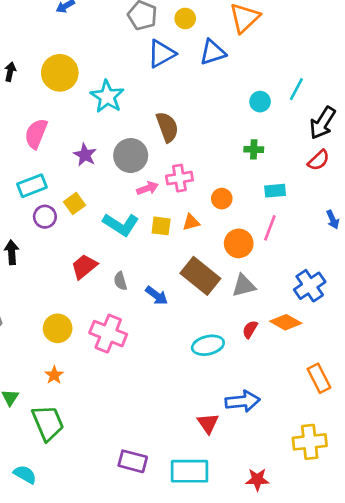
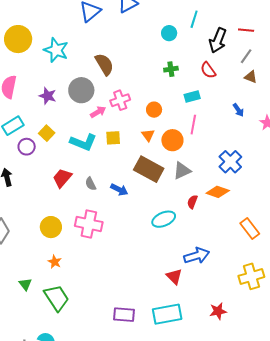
red semicircle: (319, 160) -> (208, 70), moved, turned 108
orange triangle: (191, 222) -> (148, 135), moved, turned -40

